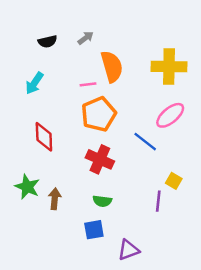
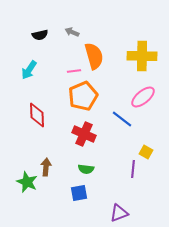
gray arrow: (86, 38) -> (72, 32), turned -120
green star: (27, 187) -> (27, 182), moved
purple triangle: (128, 250) -> (119, 213), moved

